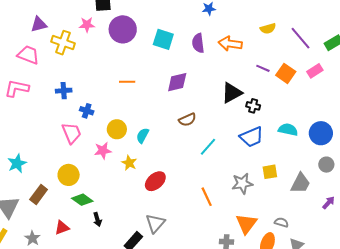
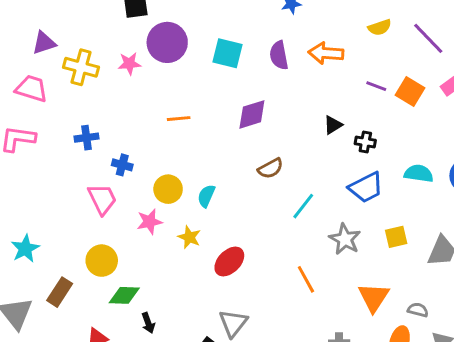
pink star: (87, 25) -> (129, 64), moved
black triangle: (232, 93) -> (333, 125), size x0.6
gray star: (242, 183) -> (345, 239), moved, turned -30
green diamond: (82, 200) -> (124, 295), turned -30
orange triangle: (246, 224) -> (374, 297), moved

